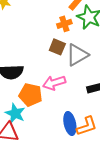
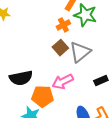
brown square: (57, 47) -> (60, 48), turned 35

